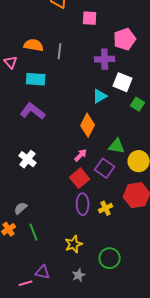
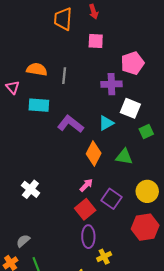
green square: (138, 104) -> (146, 131), turned 32
purple L-shape: (33, 111) -> (70, 124), moved
green triangle: (117, 146) -> (124, 157), moved
yellow cross: (106, 208) -> (104, 257), moved

